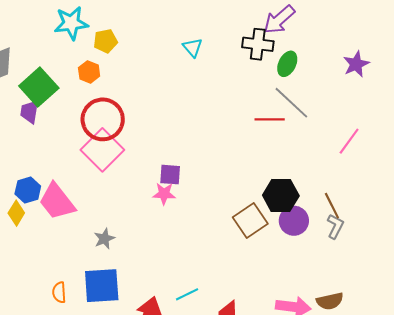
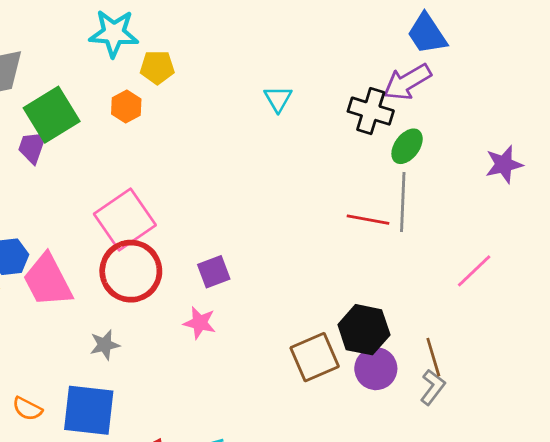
gray line: (291, 103) -> (403, 202), turned 39
red circle: (103, 119) -> (131, 271), moved
purple square: (170, 175) -> (214, 272), turned -35
pink star: (164, 194) -> (200, 323), moved
orange semicircle: (59, 292) -> (27, 409), turned -70

